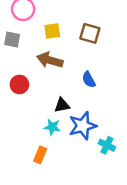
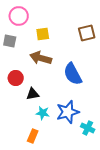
brown square: (90, 33) -> (87, 33), moved, turned -30
blue semicircle: (89, 80) -> (73, 74), size x1.6
black triangle: (62, 105) -> (33, 94), moved

